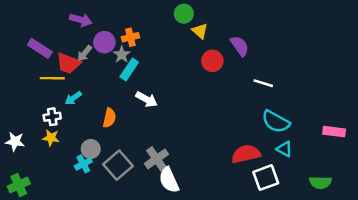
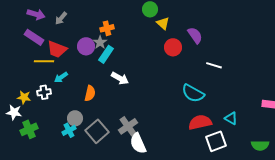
purple arrow: (81, 20) -> (36, 14), moved
purple circle: (104, 42) -> (86, 46), moved
gray arrow: (84, 53) -> (61, 18), moved
cyan semicircle: (276, 122) -> (193, 93), moved
yellow star: (51, 138) -> (24, 97), moved
green cross: (19, 185) -> (29, 129), moved

